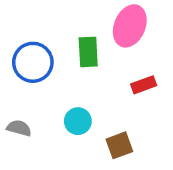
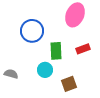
green rectangle: (88, 52) -> (56, 51), moved
blue circle: (33, 62) -> (32, 31), moved

